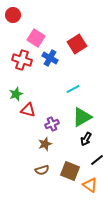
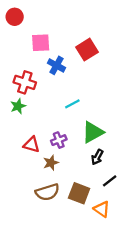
pink square: (36, 38) -> (41, 43), turned -36
red cross: (22, 60) -> (25, 82), moved
cyan line: (73, 89) -> (72, 104), moved
red triangle: (28, 110) -> (32, 145), moved
brown semicircle: (42, 170) -> (47, 192), size x1.5

